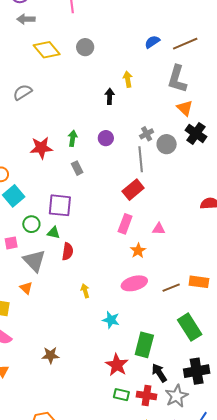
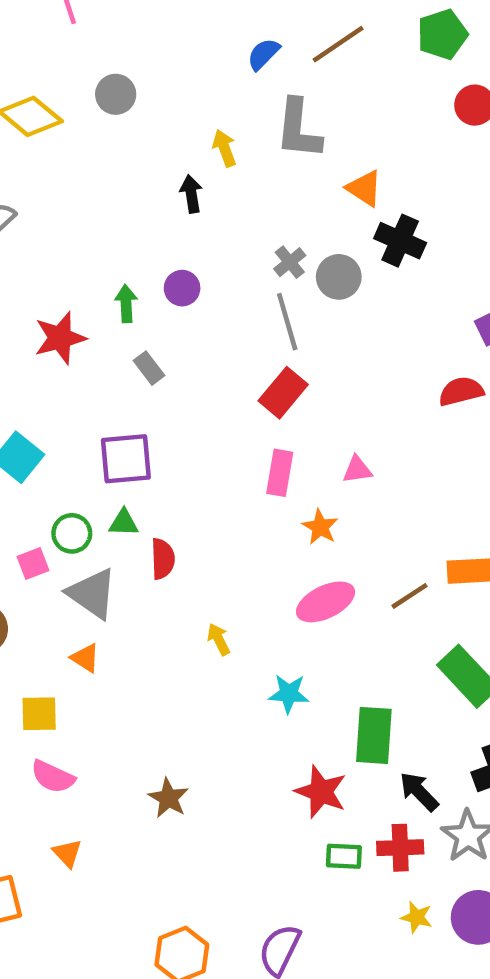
gray L-shape: (177, 79) -> (298, 129), moved
purple circle: (106, 138) -> (182, 288), moved
green circle: (31, 224) -> (72, 533), moved
brown star: (51, 355) -> (168, 798), turned -30

